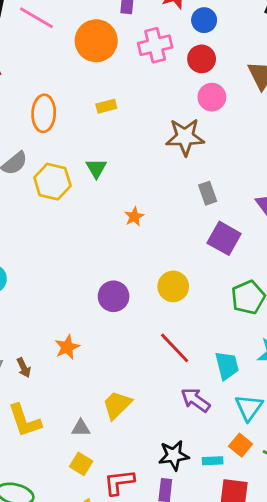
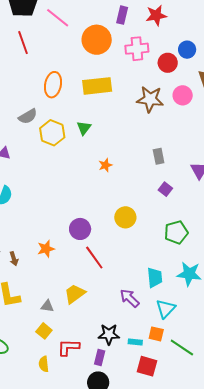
blue circle: (204, 20) -> (187, 50), moved
pink circle: (212, 97) -> (183, 95), moved
yellow rectangle: (106, 106) -> (97, 86), size x2.0
brown star: (185, 137) -> (150, 99), moved
purple square: (224, 238) -> (165, 189), size x0.6
purple circle: (114, 296) -> (80, 229), moved
red line: (175, 348) -> (94, 258), moved
orange square: (241, 445) -> (156, 334), turned -35

